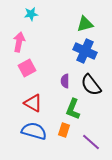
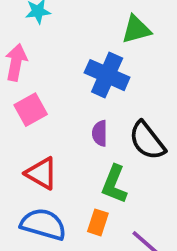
blue cross: (85, 51) -> (107, 75), moved

